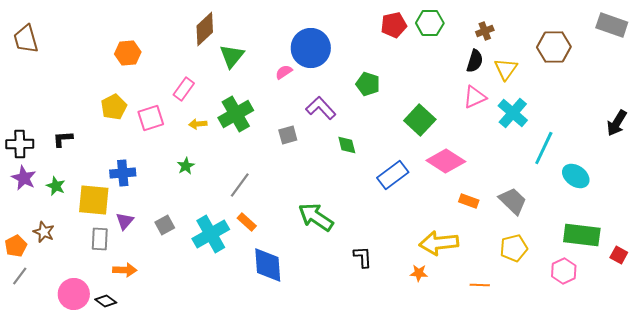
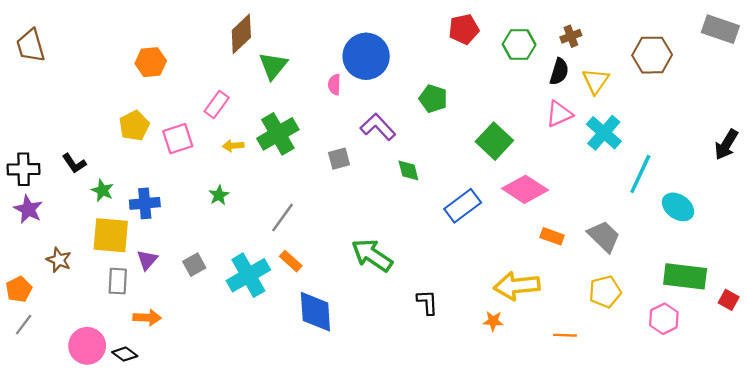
green hexagon: (430, 23) -> (519, 44), moved
pink semicircle: (284, 72) -> (334, 85), turned -54
black L-shape: (63, 139) -> (74, 163), turned -120
green star: (56, 186) -> (102, 190), moved
brown star: (44, 232) -> (59, 260), moved

